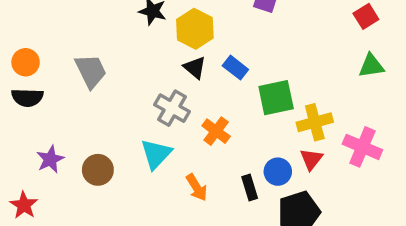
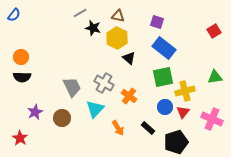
green triangle: (371, 66) -> (215, 77), moved
black triangle: (195, 68) -> (129, 58), moved
blue rectangle: (235, 68) -> (164, 48), moved, size x1.6
gray trapezoid: (91, 71) -> (72, 87), moved
pink cross: (362, 147) -> (212, 119), moved
blue circle: (278, 172) -> (165, 107), moved
black rectangle: (250, 187) -> (148, 128), turned -32

